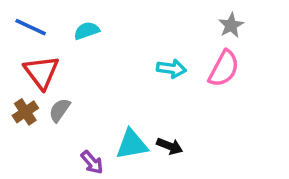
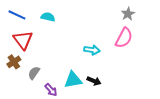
cyan semicircle: (87, 31) -> (48, 17), turned 32
cyan arrow: (171, 69) -> (92, 50), moved
gray semicircle: (60, 110) -> (34, 73), moved

